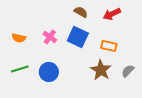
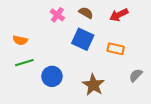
pink cross: (50, 37) -> (57, 15), moved
green line: (20, 69) -> (24, 63), moved
brown star: (101, 70) -> (93, 85), moved

